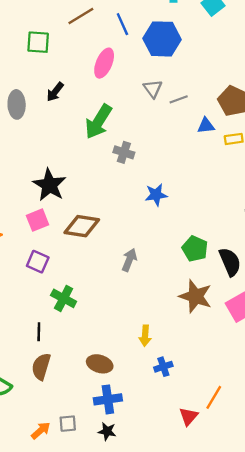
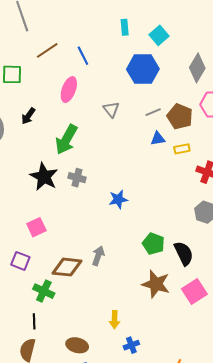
blue hexagon: (162, 39) -> (143, 69), moved
gray line: (179, 99) -> (153, 112), moved
gray cross: (124, 152) -> (77, 178), moved
black star: (49, 185) -> (44, 177), moved
pink square: (37, 220) -> (36, 227), moved
brown diamond: (82, 226) -> (67, 267), moved
black line: (39, 332) -> (34, 321), moved

